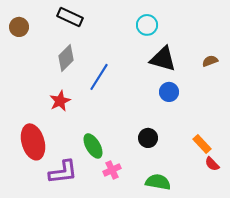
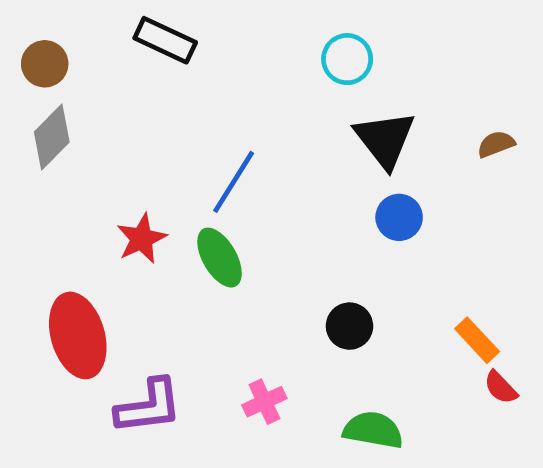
gray diamond: (66, 58) -> (52, 137), moved
black triangle: (163, 59) -> (385, 139), turned 36
green ellipse: (93, 146) -> (220, 258), moved

